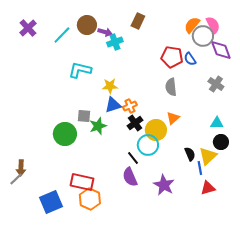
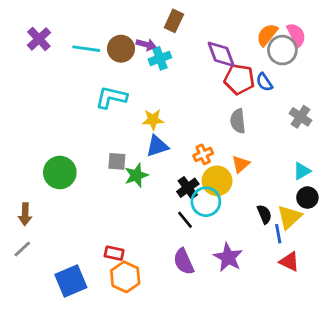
brown rectangle: (138, 21) -> (174, 21), moved
brown circle: (87, 25) -> (121, 49), moved
cyan line: (62, 35) -> (86, 49), turned 54
purple diamond: (221, 50) -> (221, 54), moved
orange cross: (130, 106) -> (203, 154), moved
black cross: (135, 123) -> (188, 188), moved
cyan triangle: (217, 123) -> (302, 171), turned -32
green circle: (65, 134) -> (60, 172), moved
brown arrow: (21, 168) -> (25, 214), moved
purple semicircle: (130, 177) -> (184, 262), moved
red rectangle: (82, 182) -> (114, 253), size x0.6
red triangle: (208, 188) -> (289, 262), turned 42

